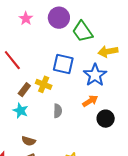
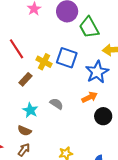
yellow cross: (44, 84) -> (44, 62), moved
cyan star: (21, 111) -> (30, 110), moved
gray semicircle: (58, 111) -> (56, 104), turned -64

